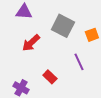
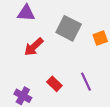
purple line: (79, 62) -> (86, 82), moved

